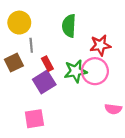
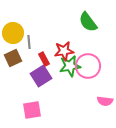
yellow circle: (19, 23) -> (13, 33), moved
green semicircle: (69, 26) -> (88, 22), moved, turned -40
red star: (100, 45) -> (64, 51), moved

